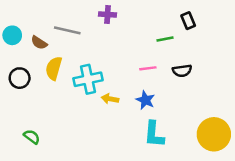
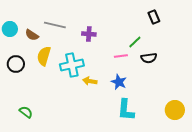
purple cross: (108, 15) -> (89, 34), moved
green line: (165, 39) -> (135, 42), moved, turned -32
yellow circle: (214, 134) -> (175, 110), size x0.7

